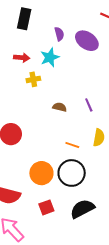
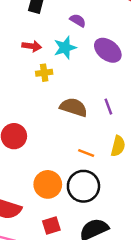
purple semicircle: (59, 34) -> (78, 20), turned -48
purple ellipse: (87, 41) -> (108, 50), moved
brown semicircle: (60, 107) -> (74, 107), size x1.6

